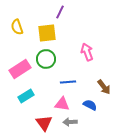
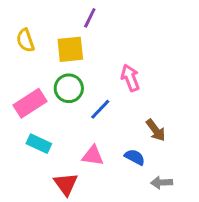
blue line: (68, 82) -> (100, 109), moved, turned -42
cyan rectangle: (26, 96) -> (39, 144), turned 56
gray arrow: (70, 122) -> (162, 183), moved

